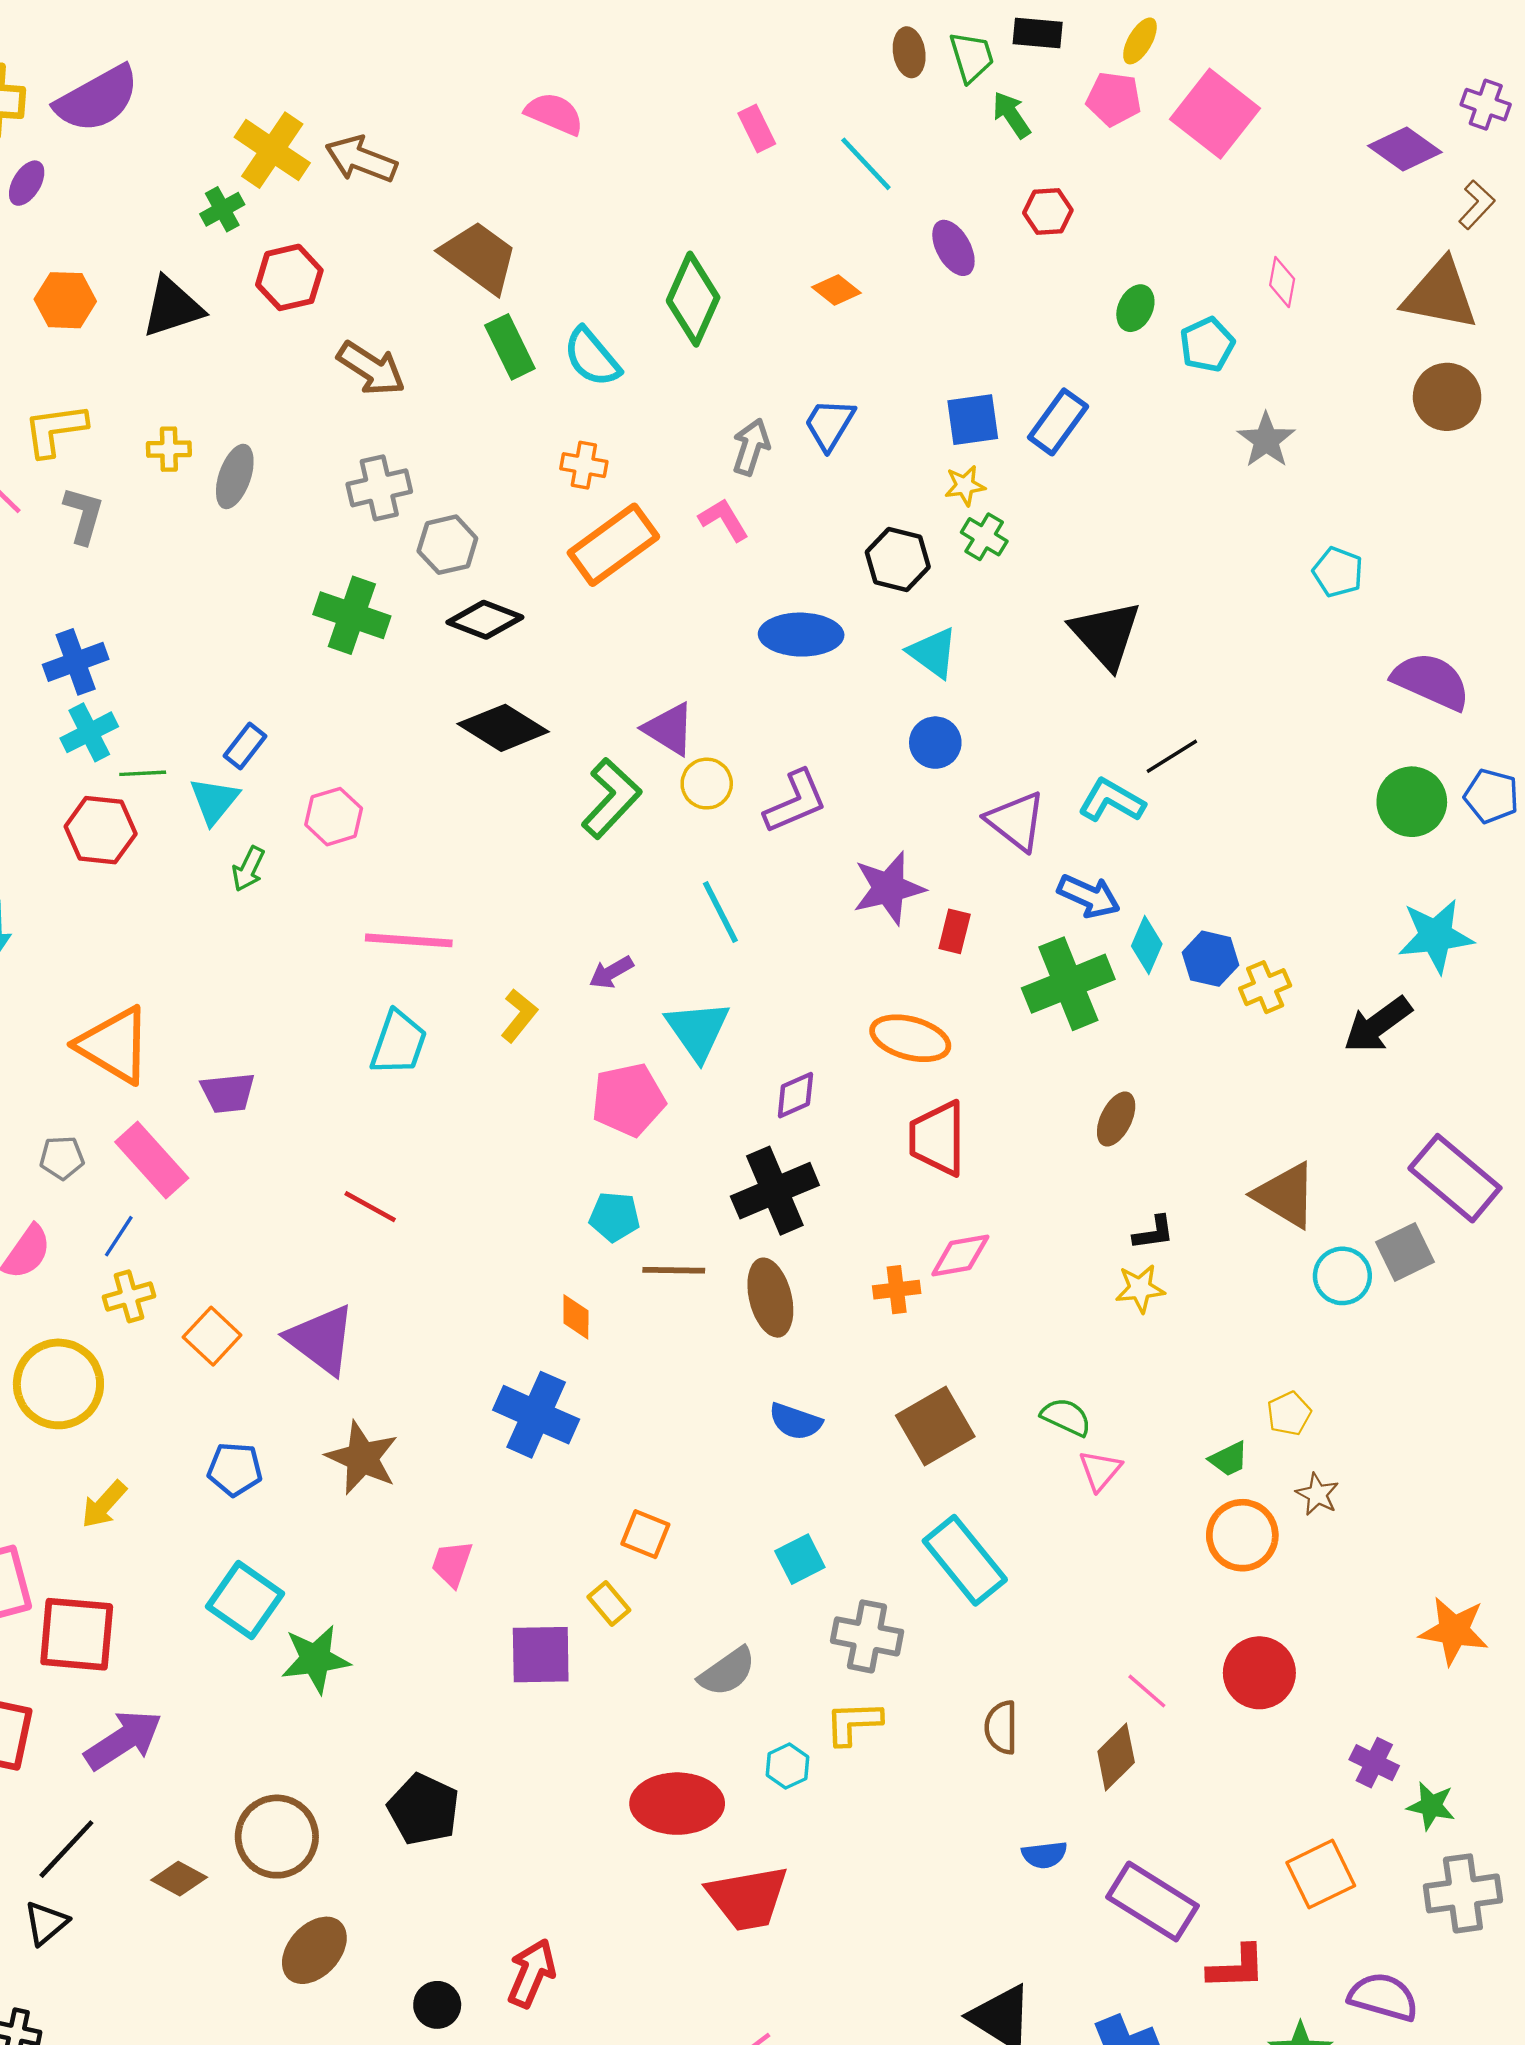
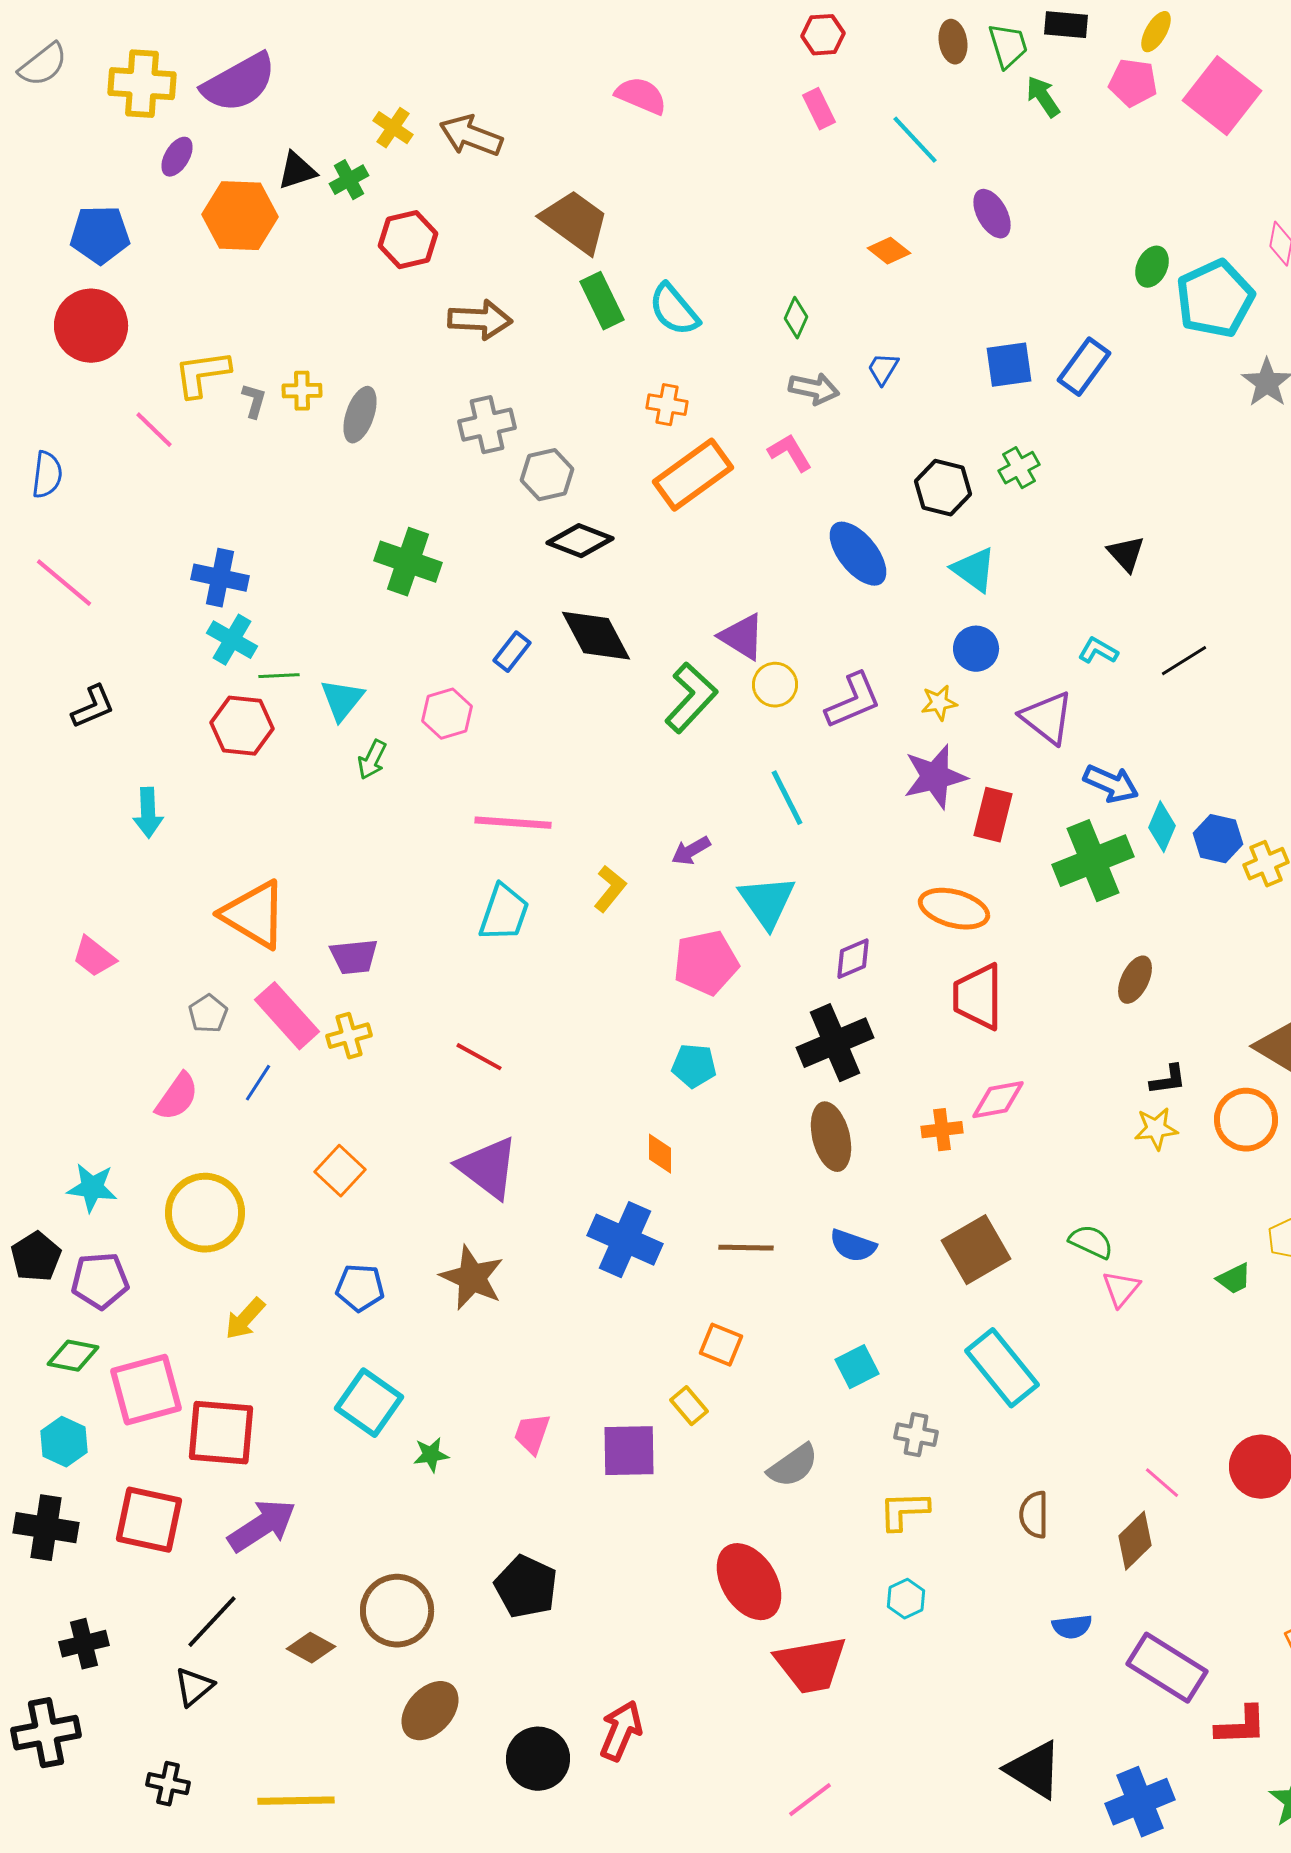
yellow cross: (272, 150) -> (393, 128), size x0.6
red hexagon: (1048, 212) -> (823, 35), moved
green diamond: (693, 299) -> (796, 318), moved, size x0.5
orange hexagon: (65, 300) -> (240, 216), moved, size x1.4
black triangle: (172, 307) -> (297, 171), moved, size x0.7
cyan pentagon: (1207, 345) -> (1215, 299), size x1.6
brown arrow: (371, 368) -> (480, 320), turned -30
blue trapezoid: (830, 424) -> (883, 369), size x0.7
gray arrow: (751, 447) -> (814, 389), turned 84
yellow star: (965, 486) -> (939, 703), moved
gray L-shape: (84, 515) -> (254, 401), moved, size x0.7
green cross: (984, 537) -> (1019, 468), turned 30
green cross: (352, 615) -> (408, 562), moved
blue ellipse: (801, 635) -> (858, 554), turned 50
black triangle: (1106, 635) -> (1126, 554), size x0.6
blue cross: (76, 662) -> (220, 578), turned 32
black diamond: (503, 728) -> (596, 636), turned 30
cyan cross: (89, 732) -> (232, 640), turned -33
blue rectangle: (245, 746) -> (512, 652), moved
cyan L-shape: (1112, 801) -> (1098, 651), moved, size x0.7
red rectangle: (955, 931) -> (993, 815), size x1.4
gray pentagon: (62, 1158) -> (208, 1014), turned -30
brown line: (674, 1270) -> (746, 1248), moved
yellow cross: (129, 1296) -> (349, 1036), moved
purple triangle: (321, 1340) -> (488, 1168), moved
orange circle: (1242, 1535) -> (1246, 1120), moved
pink trapezoid: (452, 1564) -> (532, 1434), moved
gray cross: (867, 1636) -> (916, 1435), size x0.7
green star: (316, 1659) -> (431, 1455), size x0.6
cyan hexagon: (787, 1766) -> (906, 1599), moved
red ellipse: (677, 1804) -> (749, 1582), turned 58
black circle: (437, 2005) -> (538, 1759), size x1.5

